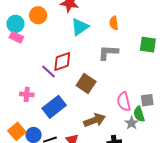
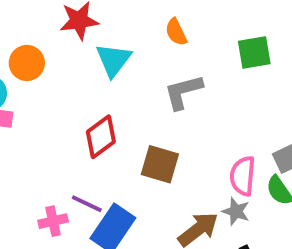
purple line: (49, 72) -> (87, 204), moved
pink semicircle: (124, 102) -> (243, 176), turned 36
gray star: (132, 123) -> (236, 211), moved

